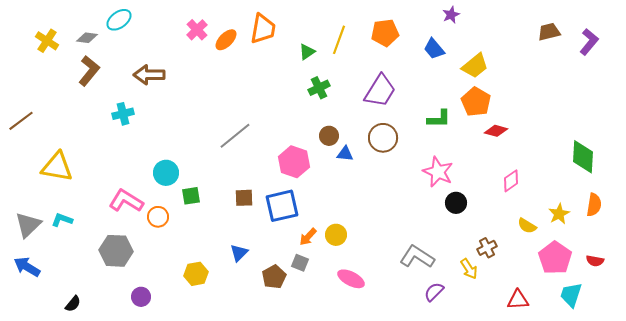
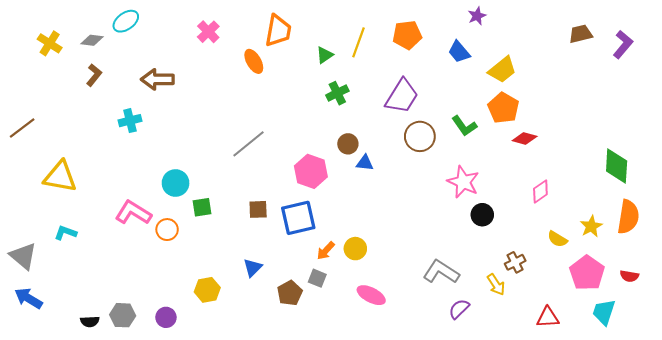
orange ellipse: (226, 40) -> (254, 61), moved, turned -75
brown L-shape: (89, 71) -> (94, 75), size x0.7
green L-shape: (439, 119) -> (464, 126), turned 55
brown circle: (383, 138) -> (420, 136), moved
orange semicircle: (594, 205) -> (628, 217), size x1.4
gray triangle: (28, 225) -> (23, 256), moved, turned -36
gray hexagon: (116, 251) -> (123, 315), moved, size x0.7
blue arrow: (27, 267) -> (28, 298), moved
purple circle: (141, 297) -> (166, 317), moved
black semicircle: (73, 304) -> (90, 322), moved, turned 48

